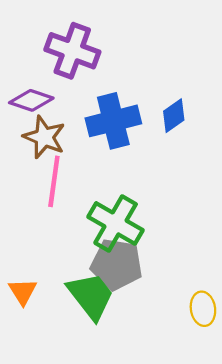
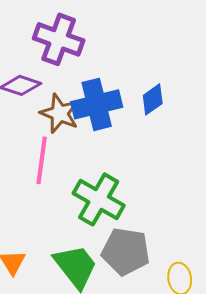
brown star: (44, 137) -> (60, 113), moved
gray pentagon: (117, 265) -> (126, 251), moved

